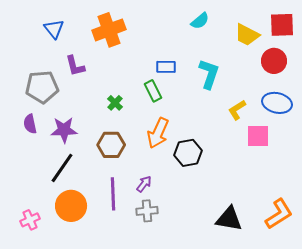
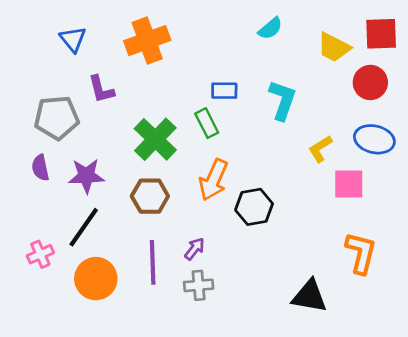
green cross: (115, 103) -> (155, 139), size x2.0
orange L-shape: (279, 214) -> (361, 253), moved, turned -44
pink cross: (30, 220) -> (40, 254), moved

